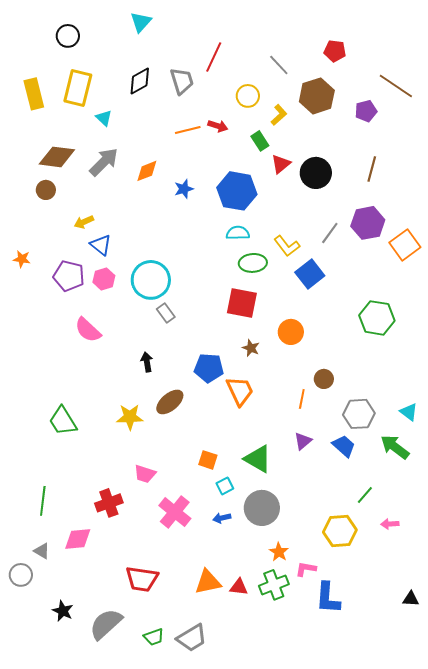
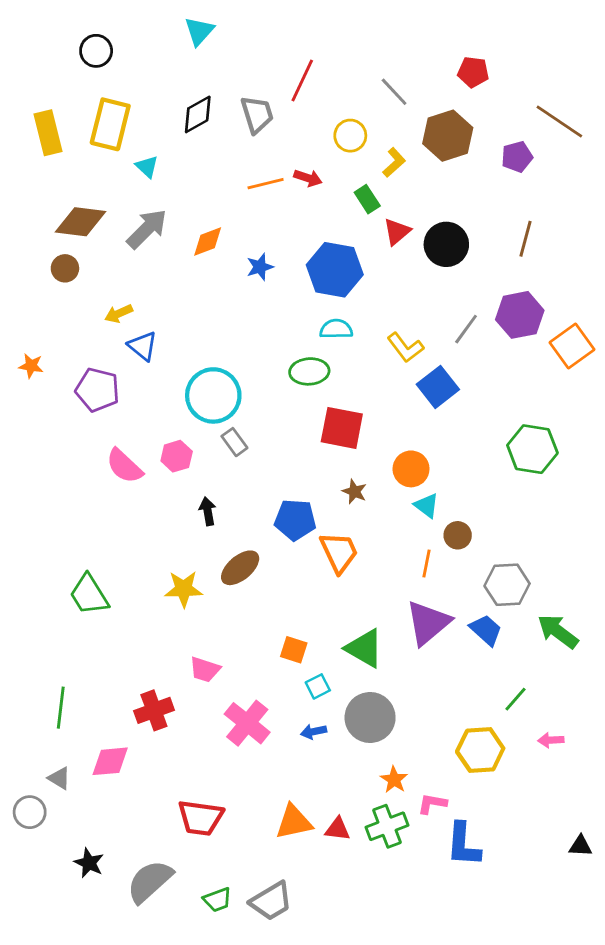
green ellipse: (253, 263) -> (309, 371), moved
pink hexagon: (104, 279) -> (177, 456), moved
cyan triangle: (409, 412) -> (427, 506), moved
purple triangle: (303, 441) -> (428, 623), size x1.8

